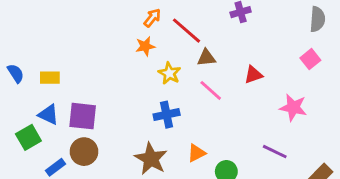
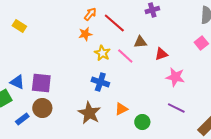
brown triangle: (206, 58) -> (140, 42), moved
yellow rectangle: (50, 78) -> (19, 26), moved, turned 32
pink line: (211, 90) -> (125, 56), moved
pink star: (293, 107) -> (175, 77), moved
blue cross: (167, 115) -> (100, 82), turned 30

